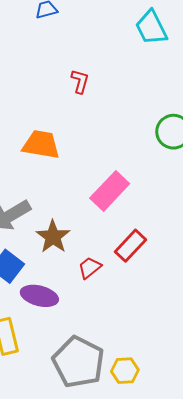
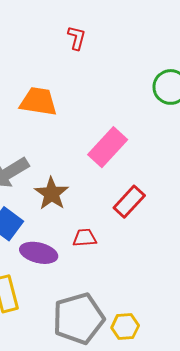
red trapezoid: (90, 268) -> (85, 238), moved, turned 35
gray pentagon: (78, 362) -> (78, 319), turned 30

